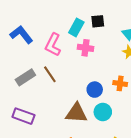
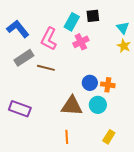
pink cross: (86, 48) -> (81, 42), turned -35
brown line: (50, 74) -> (46, 68), turned -42
gray rectangle: (25, 77) -> (24, 58), moved
orange cross: (120, 83) -> (108, 85), moved

